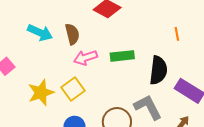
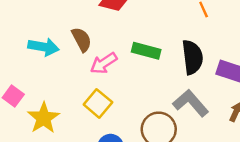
green rectangle: (122, 56) -> (146, 51), turned 35
yellow star: (41, 93) -> (44, 118), moved

